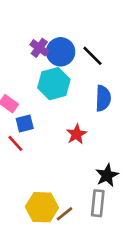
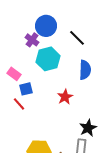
purple cross: (39, 48) -> (32, 40), moved
blue circle: (61, 52) -> (46, 26), moved

